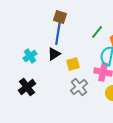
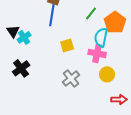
black triangle: (54, 54) -> (13, 31), moved, turned -32
gray cross: (79, 87) -> (71, 78), moved

